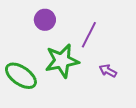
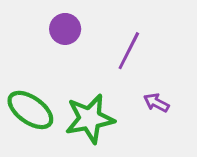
green star: (62, 61) -> (90, 119), moved

